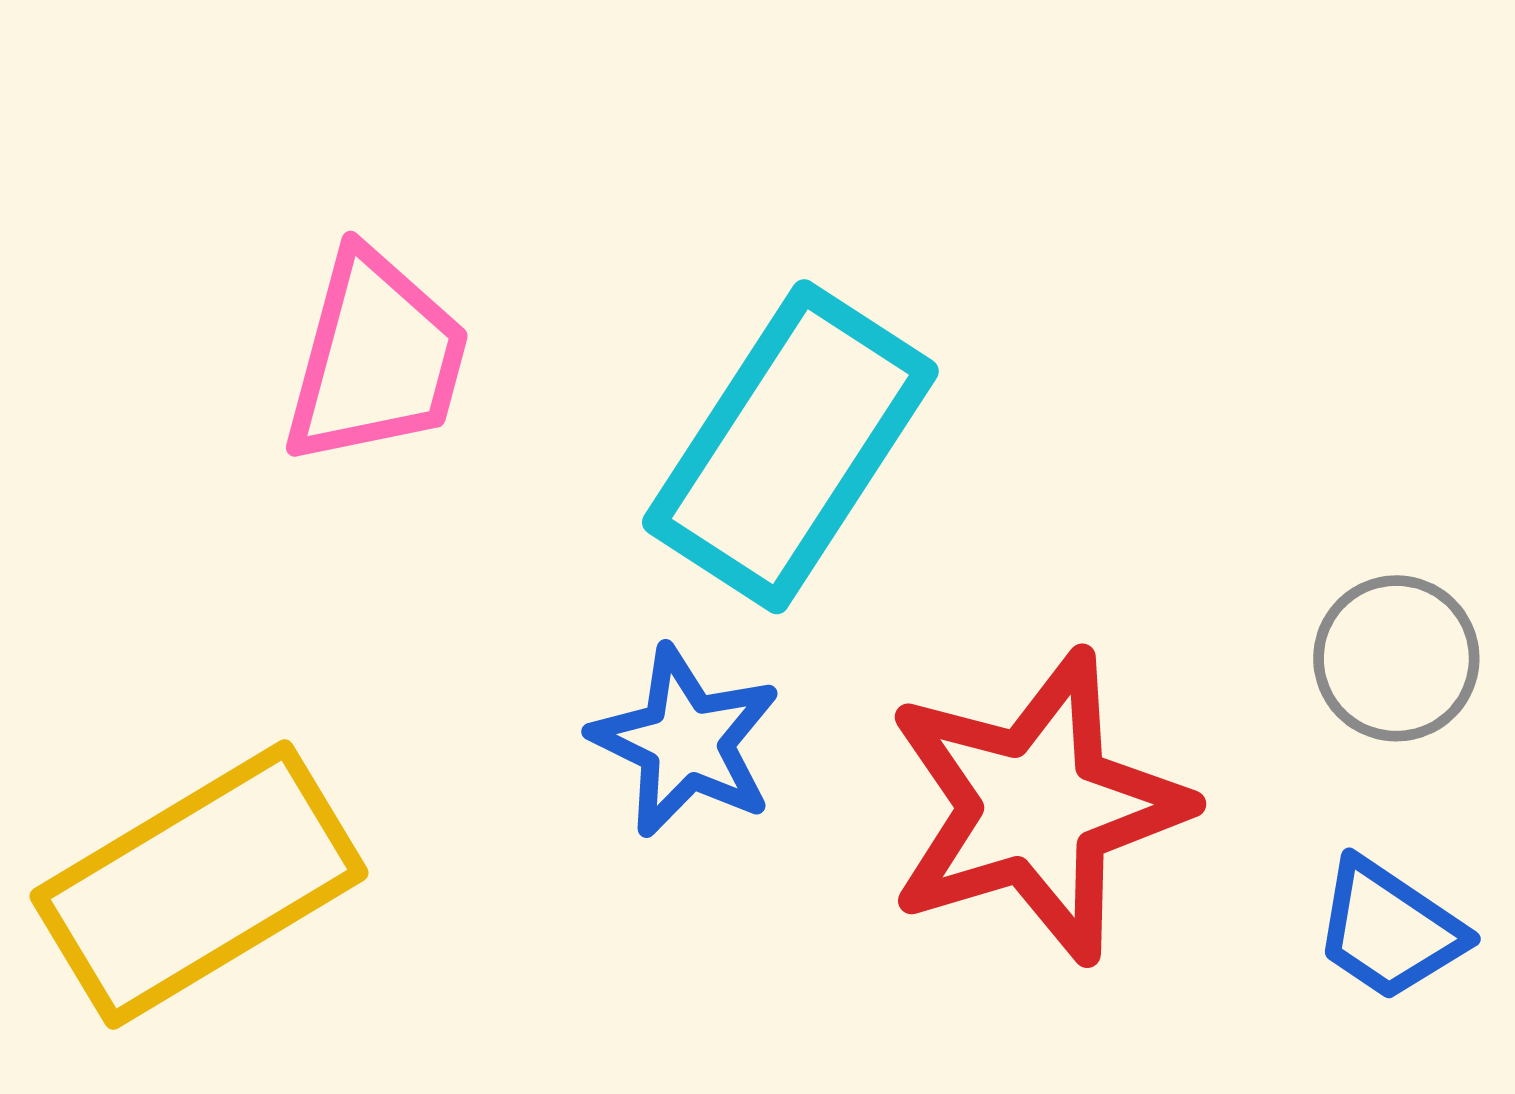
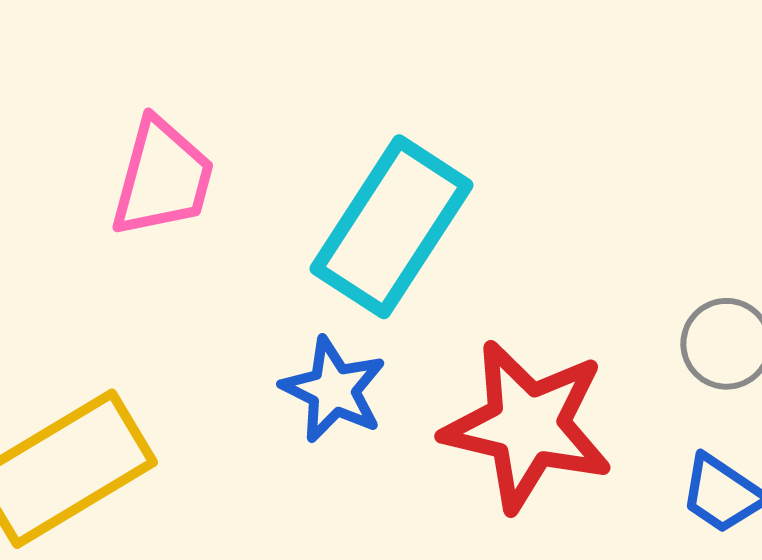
red star: (1036, 807) -> (527, 426), turned 30

